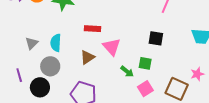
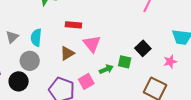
black square: (156, 38) -> (143, 48), moved, turned 35
green arrow: (127, 72) -> (106, 69), turned -64
pink star: (197, 74) -> (170, 62), moved
pink square: (145, 89) -> (86, 81), moved

